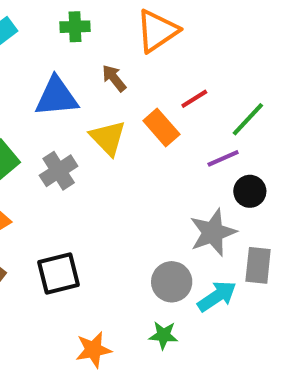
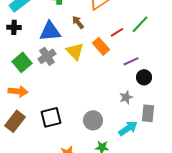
green line: (248, 119) -> (140, 24), moved
gray cross: (59, 171) -> (47, 56), moved
gray star: (213, 232) -> (126, 97), size x0.6
gray circle: (172, 282) -> (93, 120), moved

